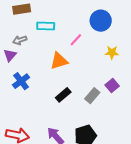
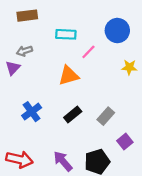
cyan rectangle: (46, 26) -> (66, 34), moved
blue cross: (21, 81) -> (32, 112), moved
purple square: (112, 86) -> (125, 141), moved

